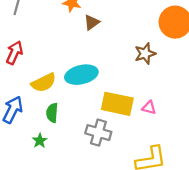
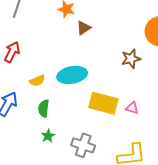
yellow semicircle: (44, 83) -> (37, 81), size x0.7
gray cross: (98, 133) -> (83, 145), moved
green star: (40, 141) -> (48, 136), moved

